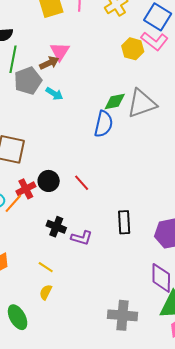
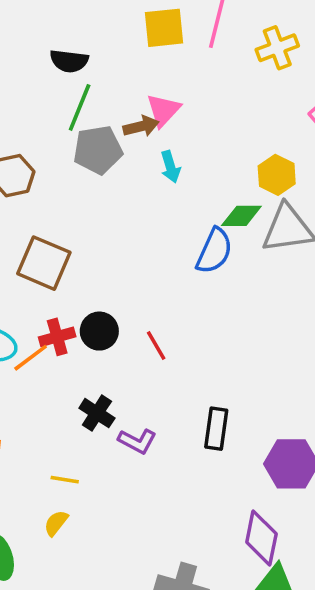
yellow hexagon: (133, 49) -> (277, 175), moved
cyan arrow: (54, 94) -> (170, 167), moved, turned 30
yellow line: (46, 267) -> (65, 480), turned -35

